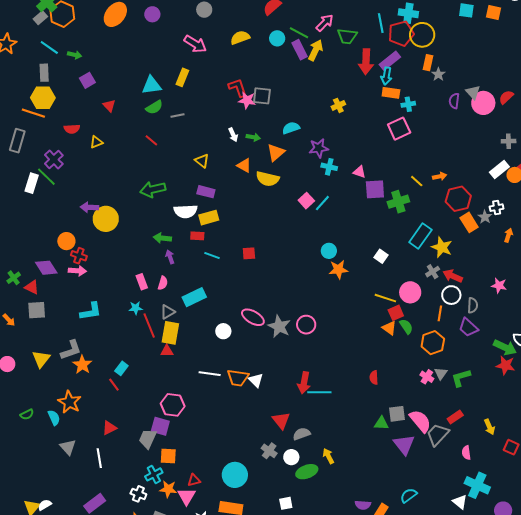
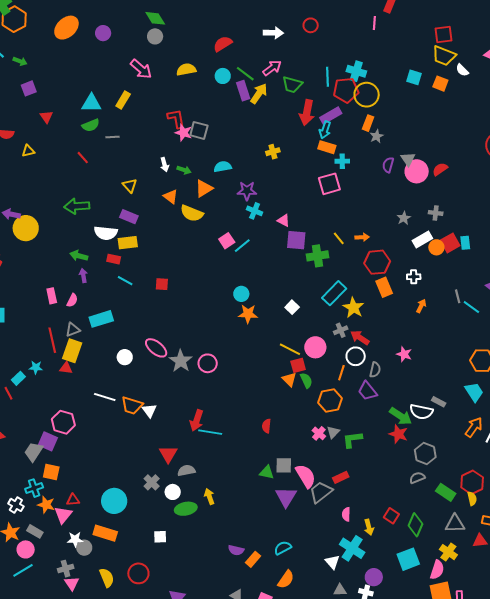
gray star: (485, 217) -> (404, 218), moved
cyan star: (136, 308) -> (36, 367), moved
yellow arrow: (489, 427) -> (369, 527), moved

